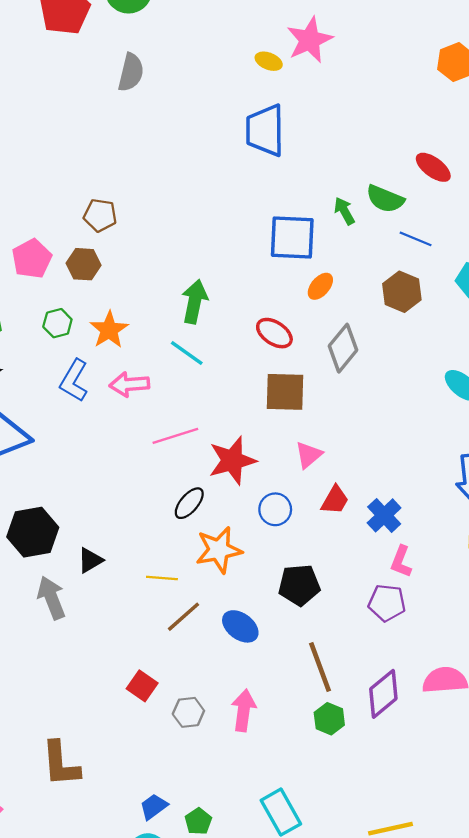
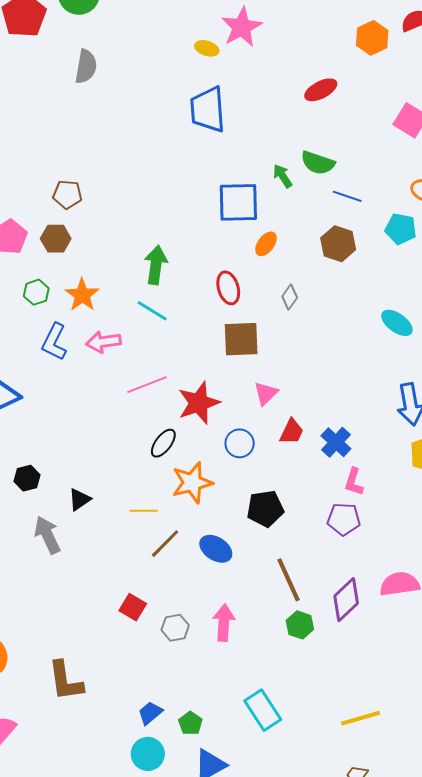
red ellipse: (433, 167) -> (321, 90), moved, turned -60
red ellipse: (274, 333) -> (228, 288), turned 44
gray diamond: (343, 348) -> (290, 297), size x0.6
black hexagon: (33, 532) -> (27, 478), size x0.6

